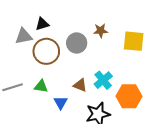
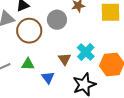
brown triangle: (80, 85) -> (65, 59), turned 40

